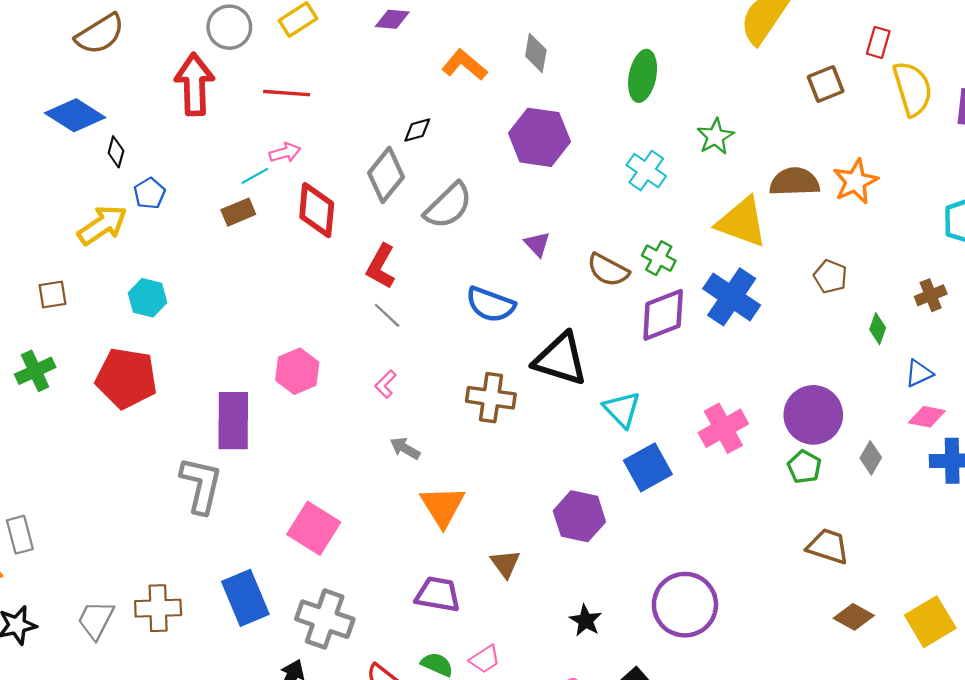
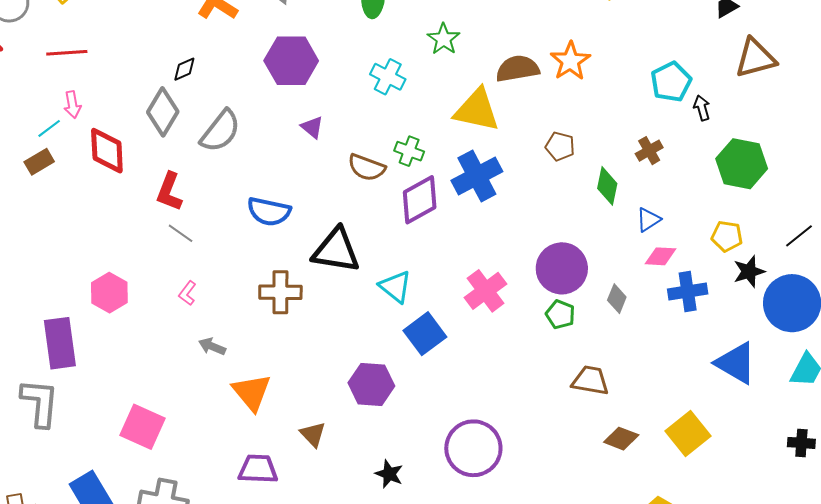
pink arrow: (285, 153) -> (72, 105), turned 104
purple triangle: (537, 244) -> (312, 127), moved
blue cross: (732, 297) -> (477, 176), turned 36
green diamond: (878, 329) -> (607, 186), size x1.4

